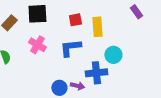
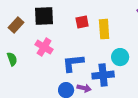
blue L-shape: (70, 48) -> (73, 63), moved

